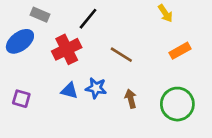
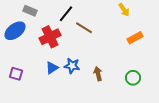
brown line: (121, 55) -> (84, 28), moved
blue triangle: (69, 91) -> (52, 68), turned -48
green circle: (177, 104) -> (133, 78), size x0.6

